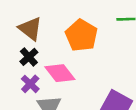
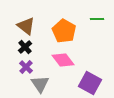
pink diamond: (60, 73) -> (63, 60), moved

